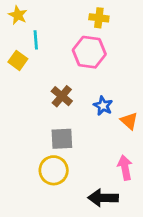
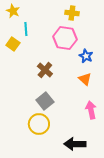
blue star: (103, 106) -> (86, 56), moved
orange triangle: (129, 121) -> (85, 79), moved
gray square: (62, 139) -> (45, 101), turned -36
pink arrow: (125, 168) -> (91, 110), moved

